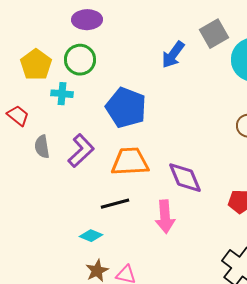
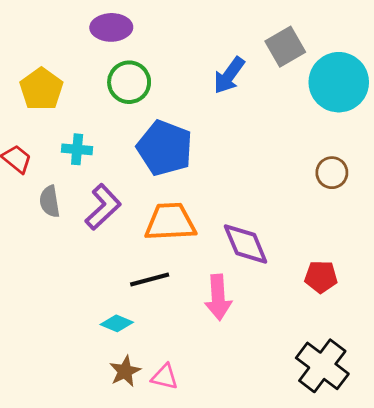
green circle: (80, 60) -> (129, 82), moved
cyan cross: (62, 94) -> (77, 149), moved

